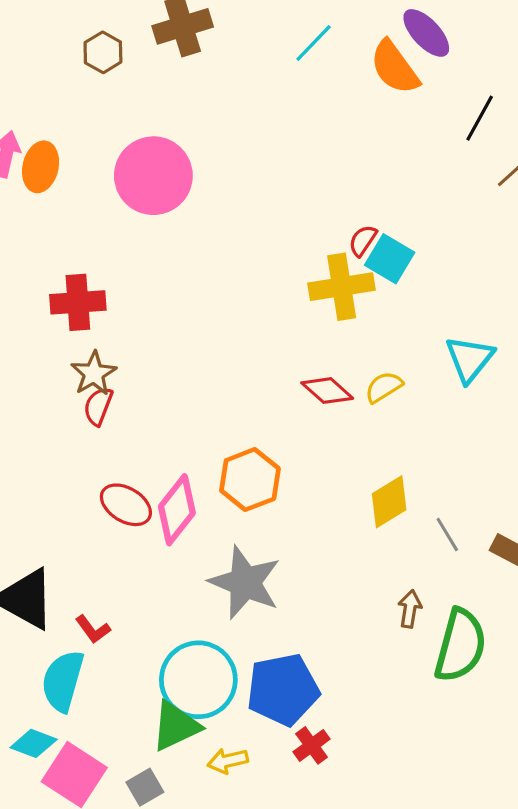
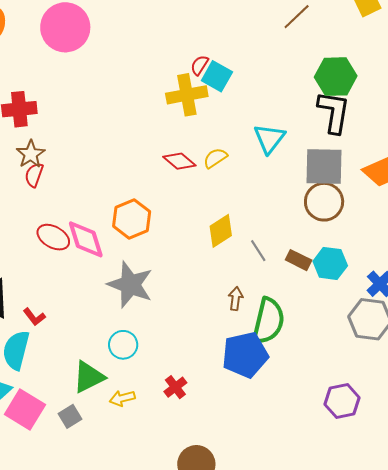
pink diamond: (177, 510) -> (86, 239), turned -54
cyan circle: (198, 680) -> (123, 345), moved, size x0.6
blue pentagon: (283, 690) -> (245, 355), moved

